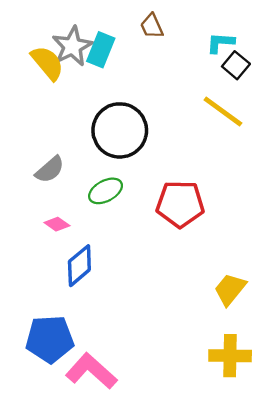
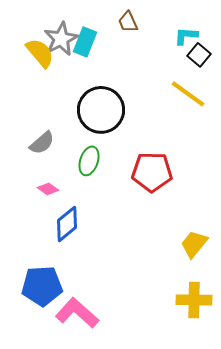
green ellipse: (106, 191) -> (89, 161), turned -44

